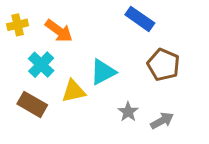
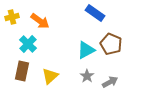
cyan triangle: (103, 72) -> (86, 50), moved
yellow triangle: (74, 91) -> (50, 76), moved, turned -30
brown rectangle: (32, 104) -> (22, 71), turned 72

